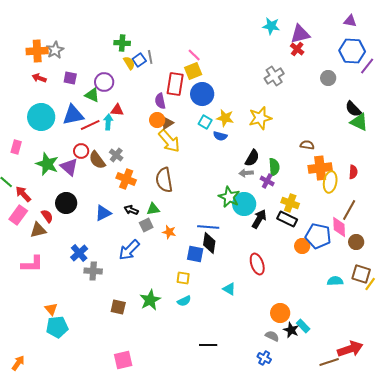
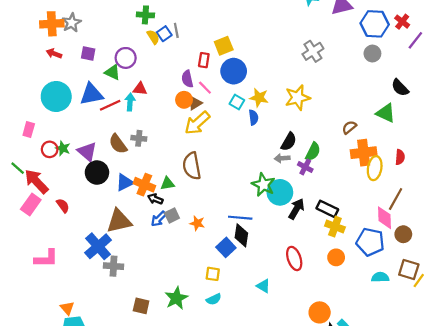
red cross: (297, 49) -> (402, 22), moved
blue hexagon: (352, 51) -> (375, 24), moved
pink line: (194, 55) -> (205, 88), moved
red rectangle: (175, 84) -> (204, 60), size x0.6
green triangle: (359, 122) -> (386, 113), moved
blue semicircle: (220, 136) -> (253, 117), turned -112
yellow arrow: (169, 141) -> (197, 123), turned 90
brown semicircle: (307, 145) -> (349, 127), turned -48
red circle: (81, 151) -> (50, 149), moved
gray cross: (116, 155) -> (139, 138), turned -32
green star: (47, 164) -> (63, 148), size x0.6
green semicircle: (274, 167) -> (313, 152), turned 30
orange cross: (126, 179) -> (144, 185), moved
red arrow: (23, 194) -> (36, 181), size x1.4
black circle: (66, 203) -> (97, 173), moved
yellow cross: (290, 203) -> (335, 227), moved
green triangle: (153, 209) -> (167, 184), moved
blue triangle: (103, 213) -> (125, 182), moved
brown triangle: (38, 230) -> (119, 221), moved, size x1.4
blue pentagon: (318, 236) -> (370, 242), moved
orange circle: (302, 246) -> (336, 257), moved
blue arrow: (129, 250) -> (159, 219), moved, size x0.7
blue cross: (79, 253) -> (98, 246), size x1.4
blue square: (195, 254) -> (226, 247), turned 36

